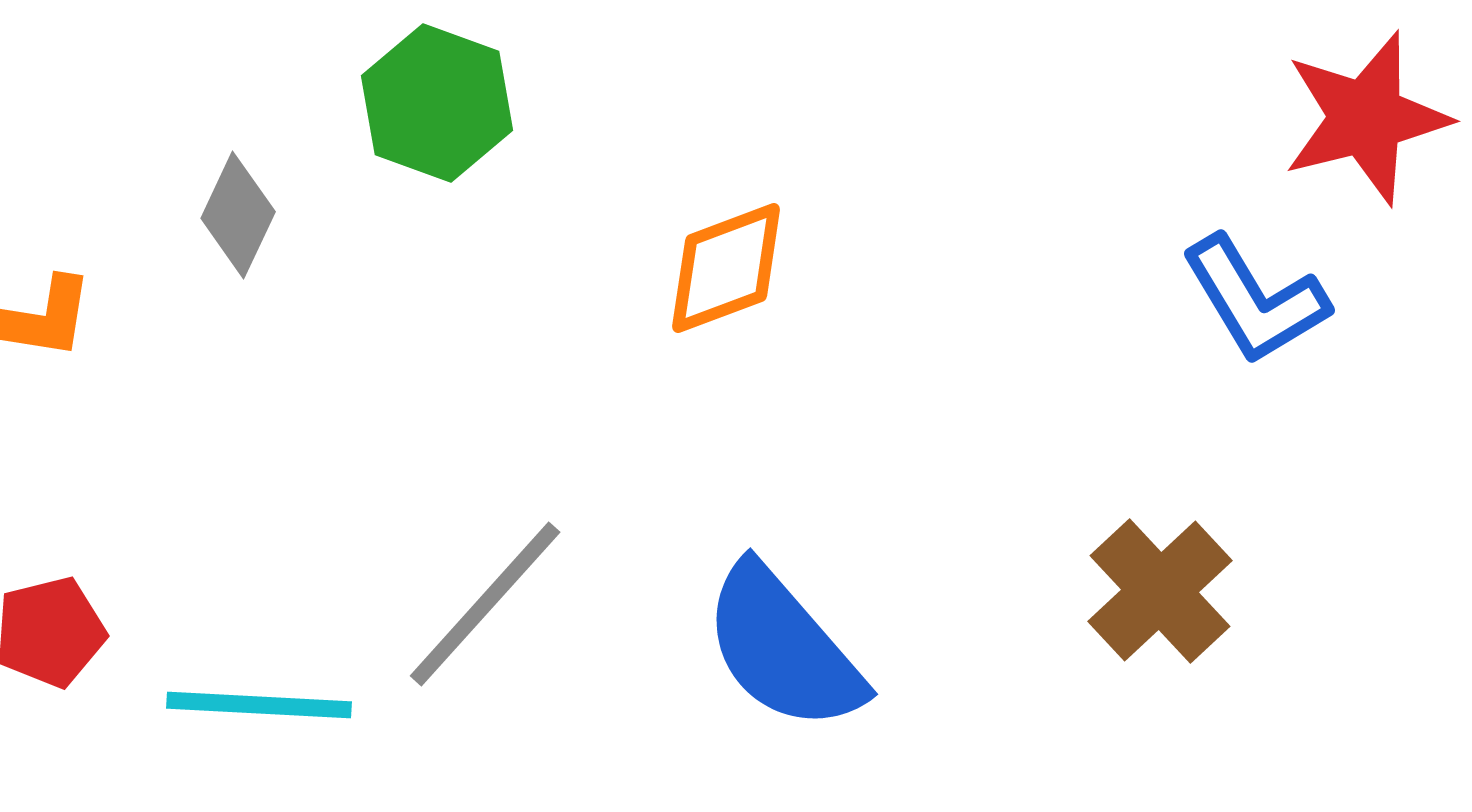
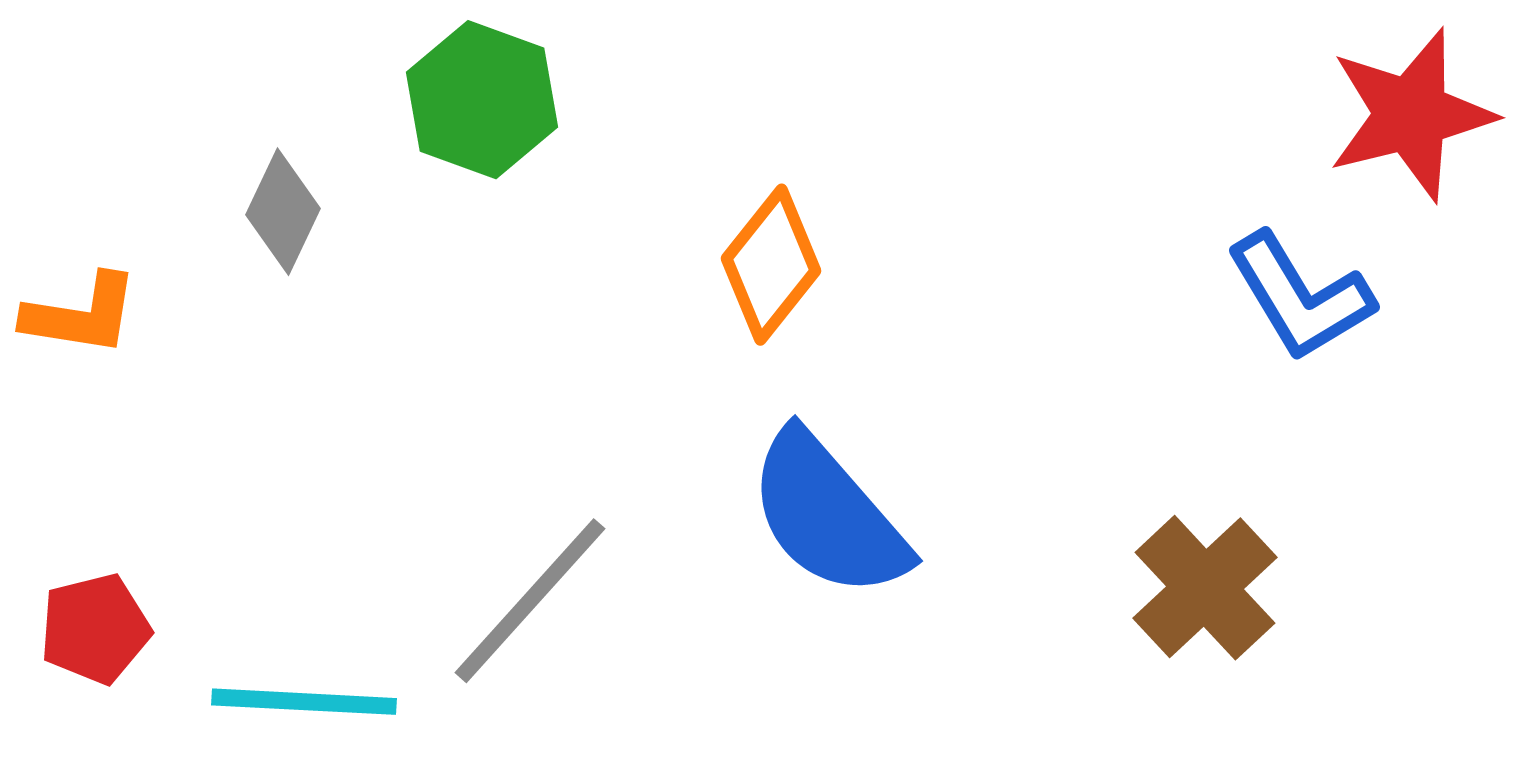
orange diamond: (726, 268) -> (771, 265), turned -31
blue semicircle: (783, 648) -> (828, 515), moved

